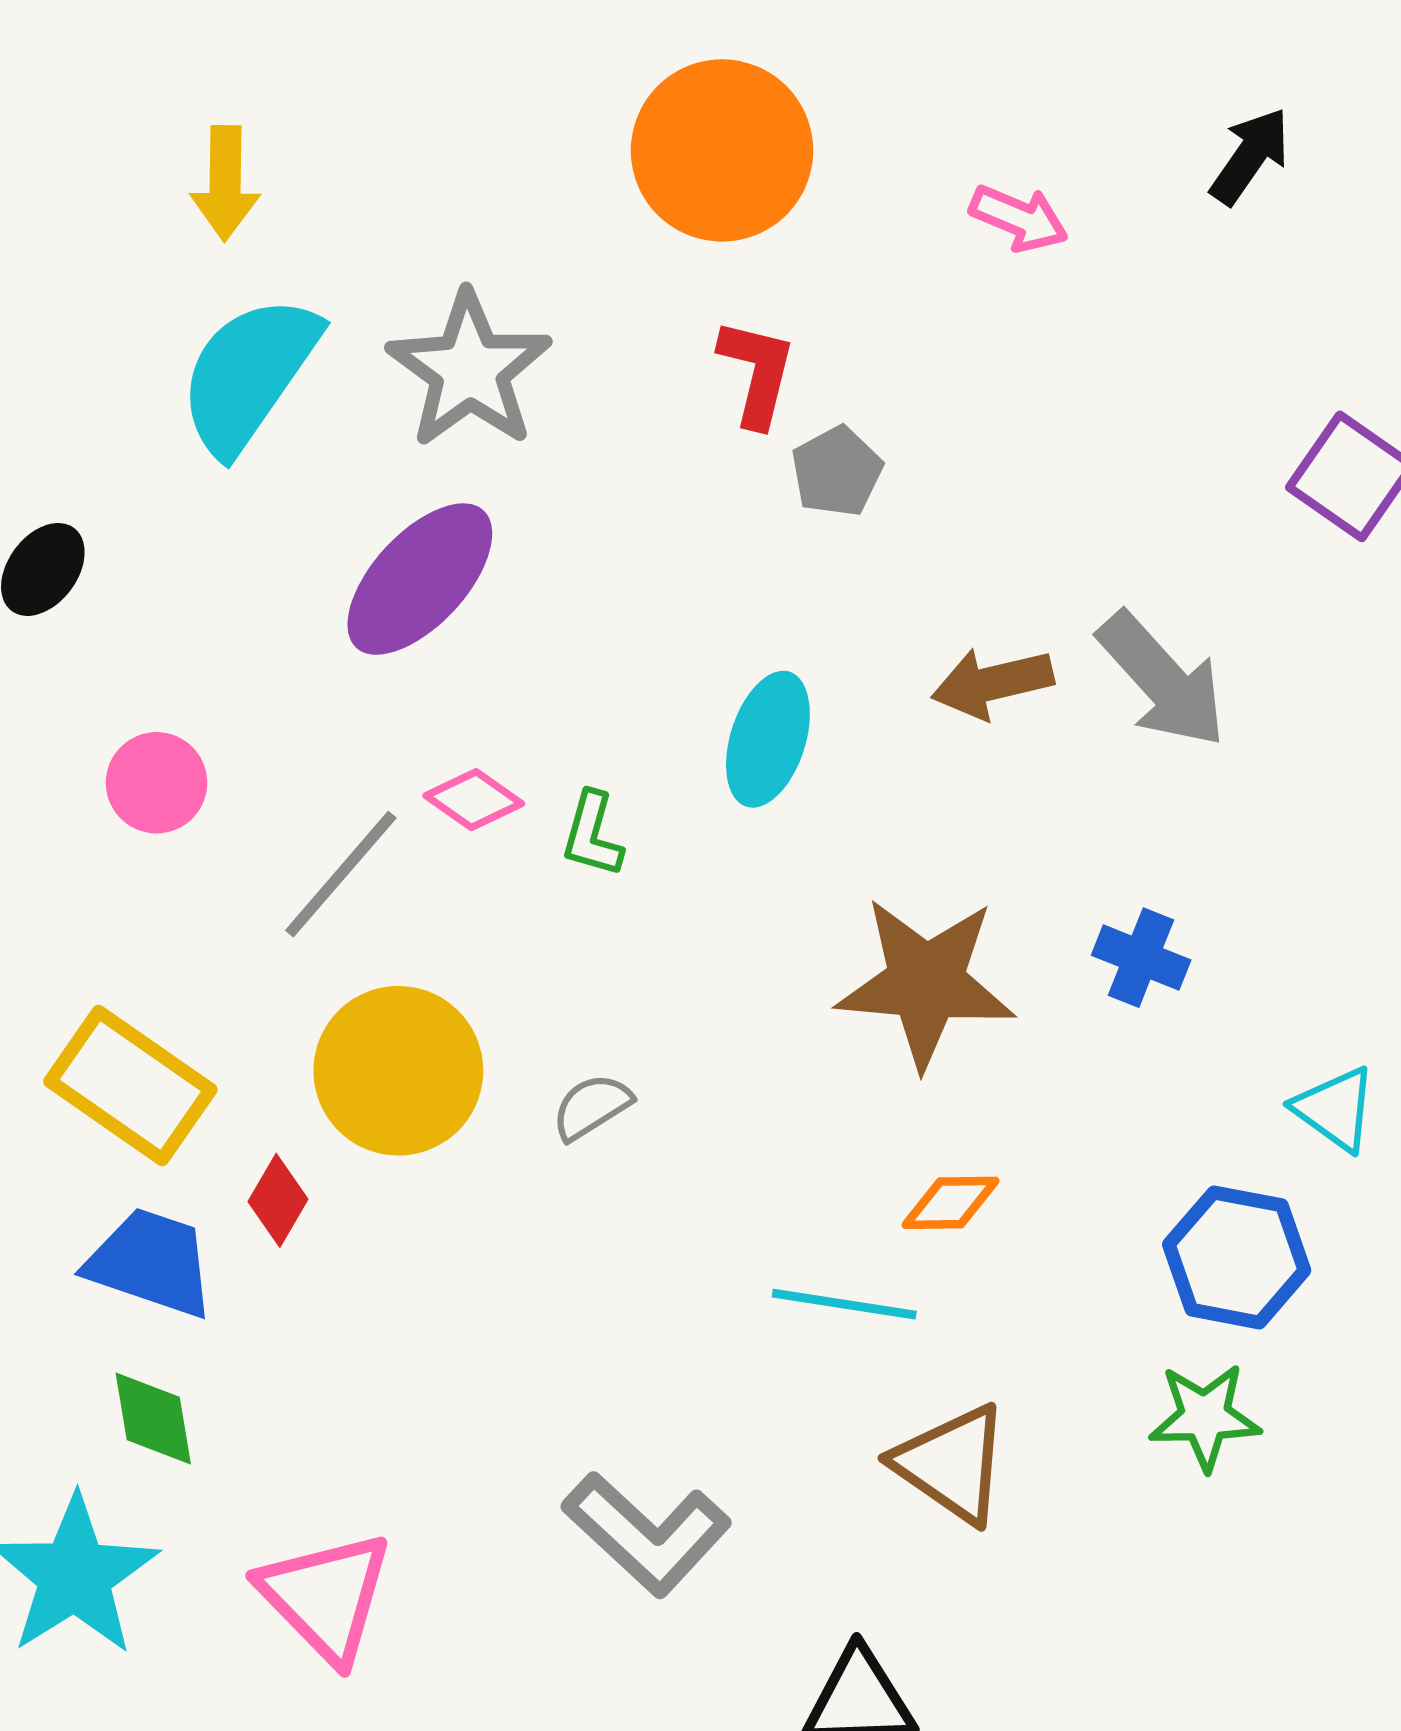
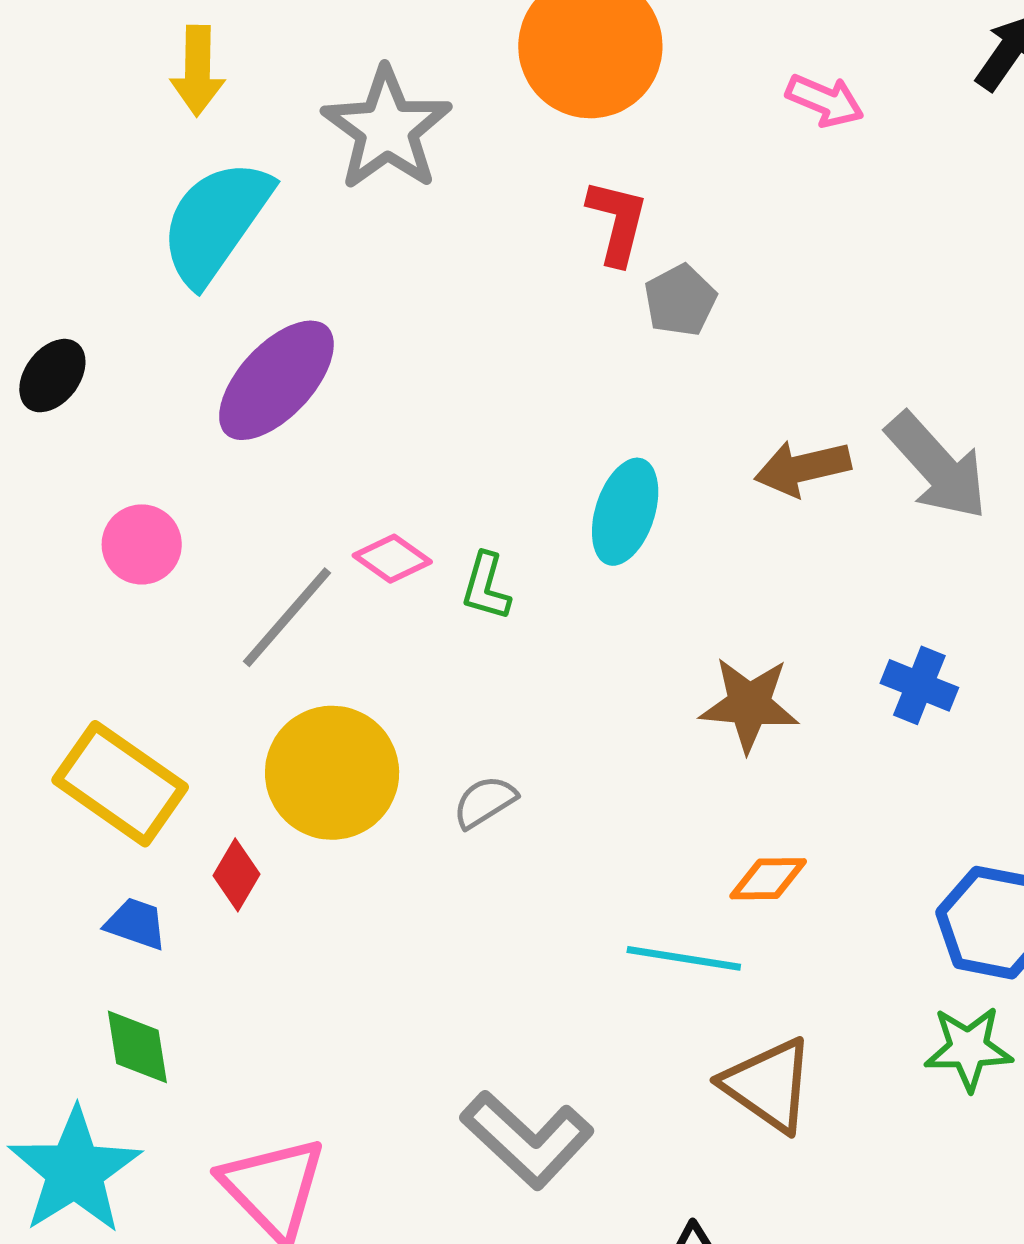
gray star: (469, 370) -> (387, 129), moved
purple ellipse: (420, 579) -> (276, 380), moved
brown star: (926, 983) -> (749, 704), size x0.7
blue trapezoid: (151, 1263) -> (136, 924), size x0.6

